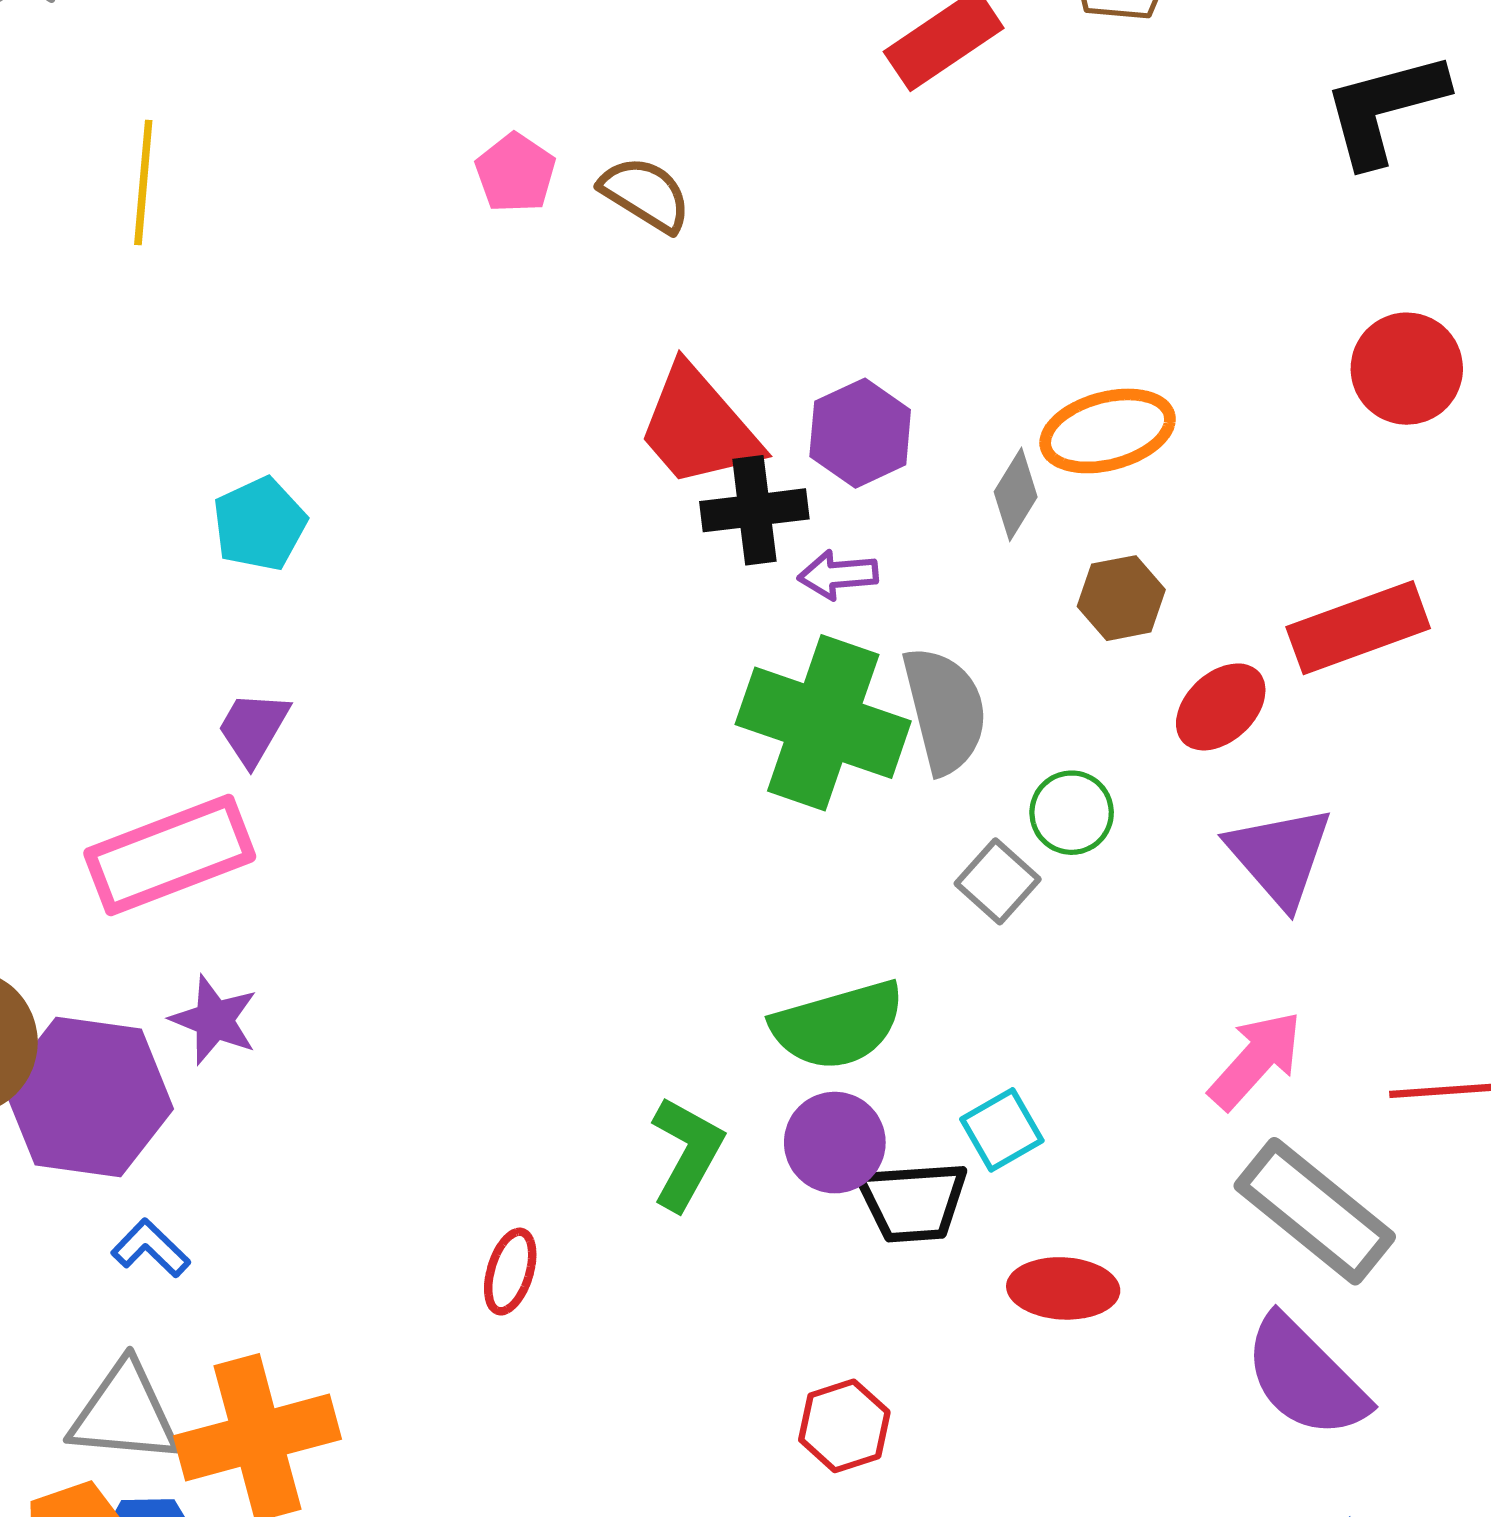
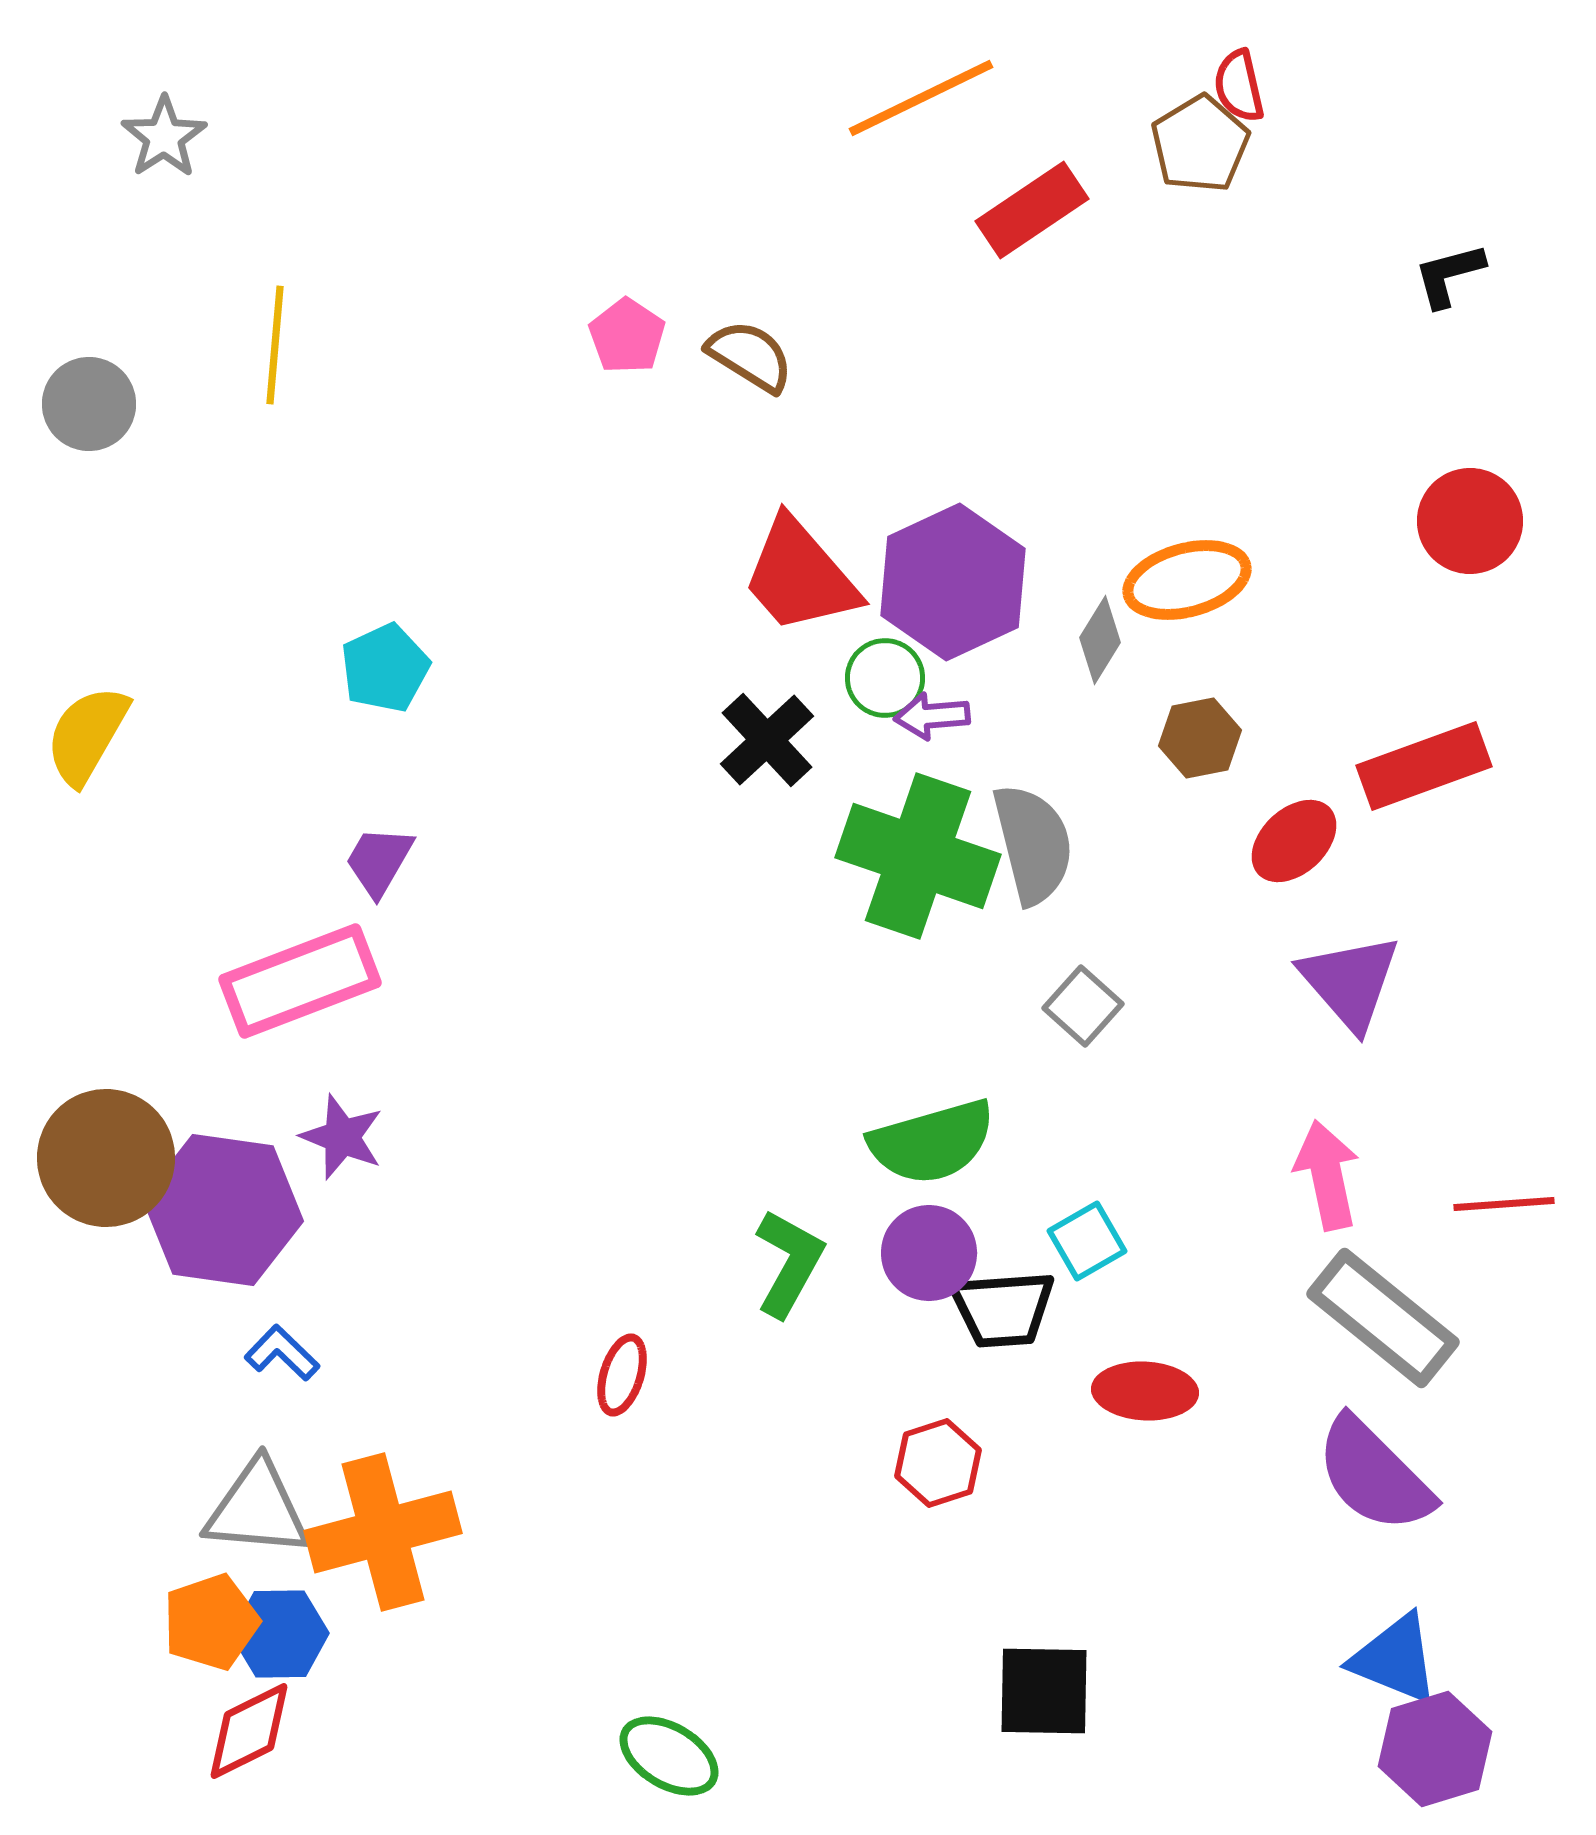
black L-shape: (1385, 108) -> (1449, 275), size x0.6
purple hexagon: (860, 433) -> (953, 582), size x1.5
black cross: (754, 510) -> (767, 740), moved, turned -36
green circle: (1072, 813) -> (885, 678), moved
pink arrow: (1256, 1060) -> (1327, 1175), turned -54
red hexagon: (844, 1426) -> (938, 1463), moved

